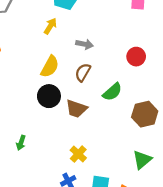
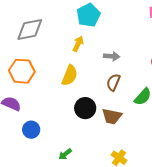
yellow semicircle: (50, 67) -> (70, 75), moved
green arrow: (21, 143) -> (65, 154), turned 40

